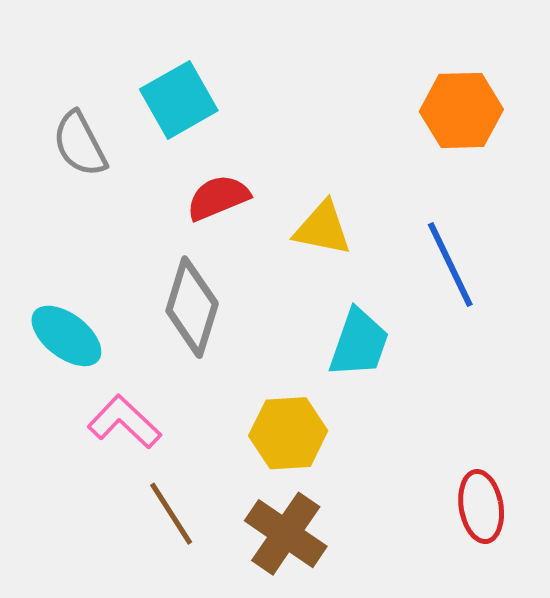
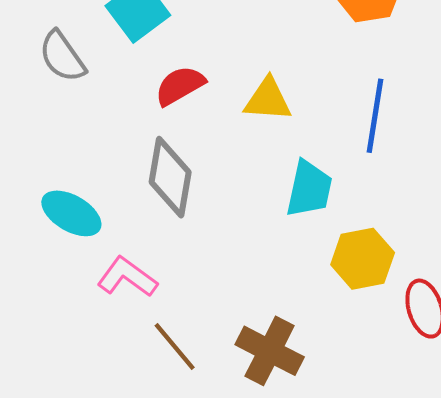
blue line: (450, 265) -> (375, 116), turned 42
yellow hexagon: (288, 433) -> (363, 259), moved

